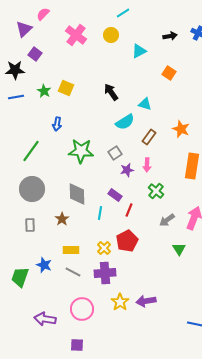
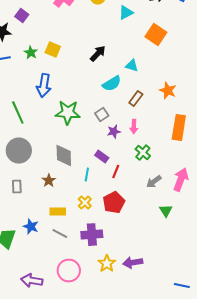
orange square: (169, 73) -> (156, 35), size x1.5
black arrow: (111, 92) -> (98, 54), turned 78
blue arrow: (57, 124) -> (44, 86), size x1.6
green line: (31, 151) -> (18, 113), turned -60
yellow cross: (104, 248) -> (85, 203), moved

